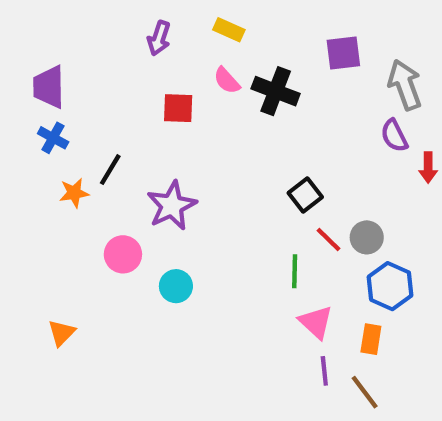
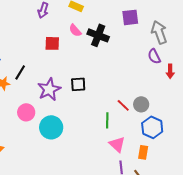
black square: (305, 195) -> (78, 84), moved, turned 35
cyan circle: (176, 286) -> (51, 127), size x1.5

